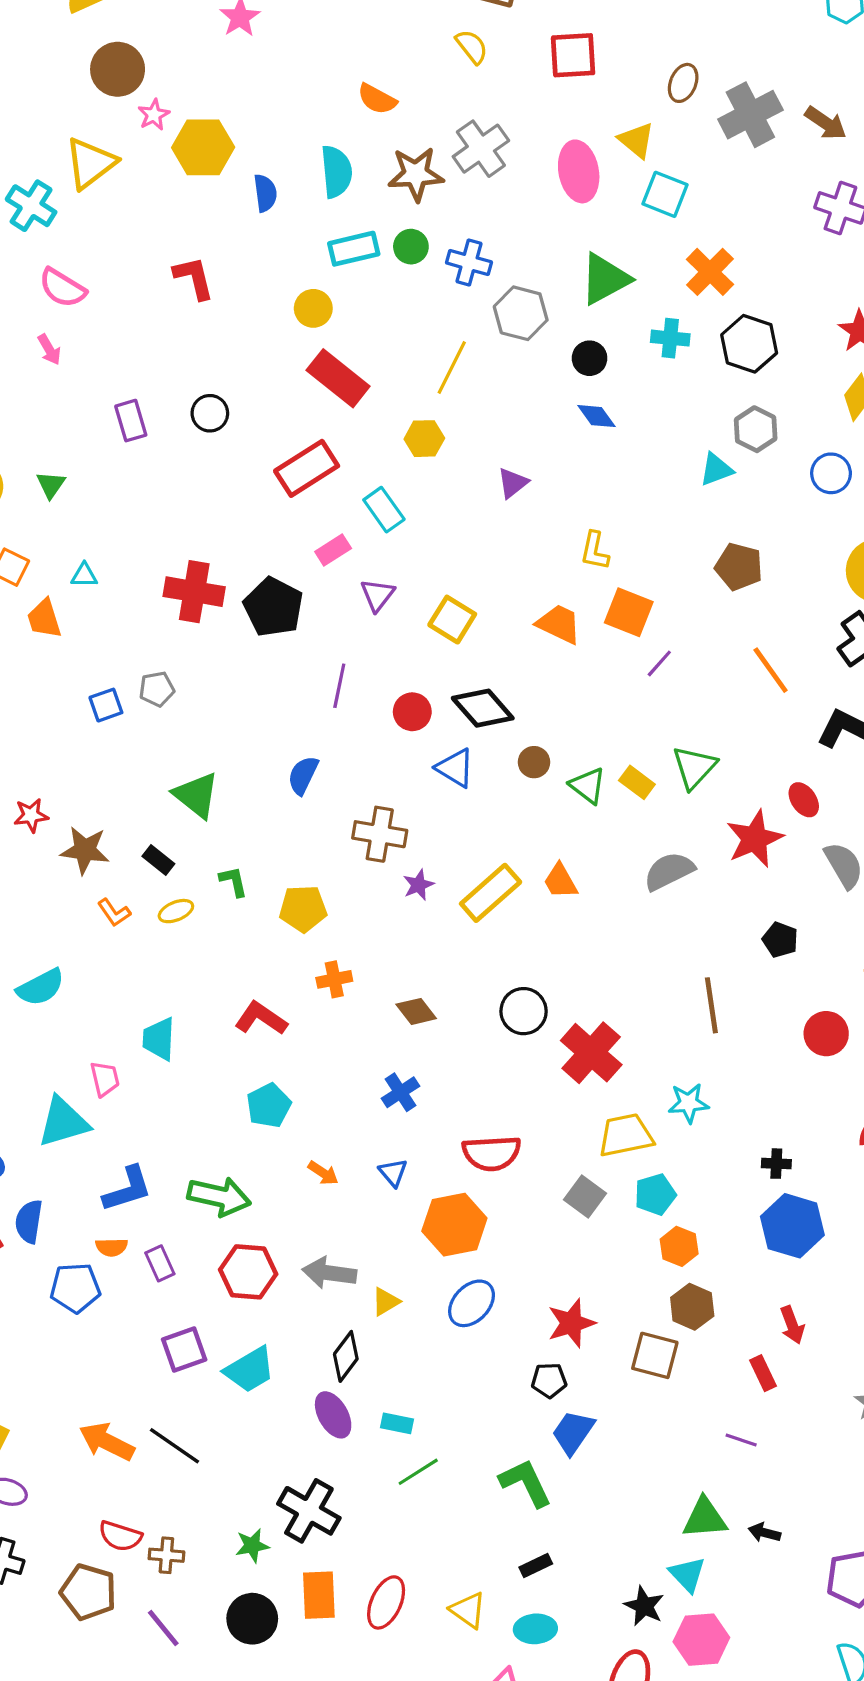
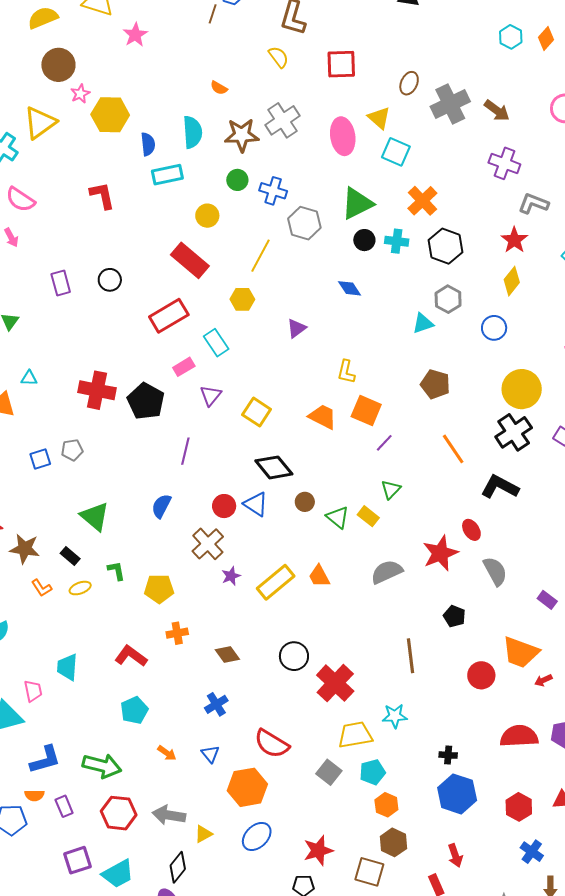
orange semicircle: (377, 99) -> (219, 88), size x0.7
cyan rectangle: (354, 249) -> (167, 175), moved
yellow circle: (313, 308) -> (207, 216), moved
black circle: (590, 358) -> (364, 240), moved
red circle: (412, 712) -> (224, 506), moved
green triangle: (694, 767) -> (391, 489), moved, size x0.7
brown cross: (380, 834) -> (208, 544), turned 36
red semicircle: (492, 1153) -> (272, 744), turned 33

